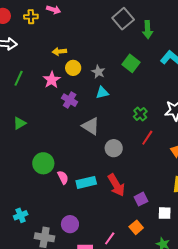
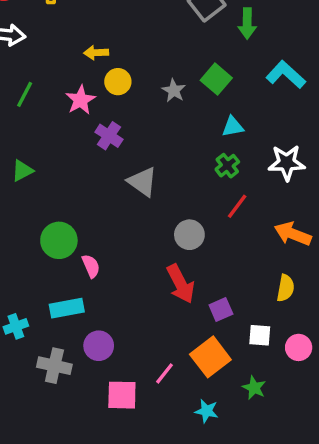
gray star: (98, 72) -> (174, 91), moved
cyan triangle: (102, 93) -> (233, 127), moved
gray circle: (114, 148) -> (189, 235), moved
cyan rectangle: (86, 182) -> (67, 308), moved
orange square: (136, 227) -> (210, 357), size x1.6

